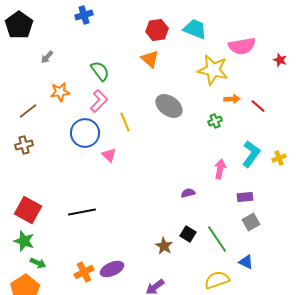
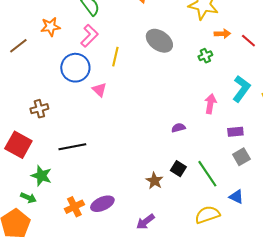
yellow line: (125, 122) -> (115, 57), turned 36
brown cross: (24, 145) -> (39, 109), moved
green star: (24, 241) -> (41, 176), moved

